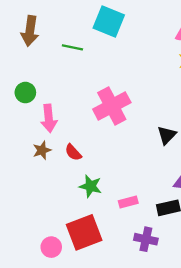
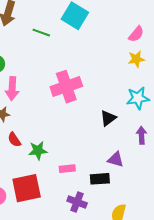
red semicircle: (73, 152) -> (14, 140), moved
green star: (90, 186) -> (38, 151), turned -30

